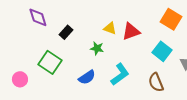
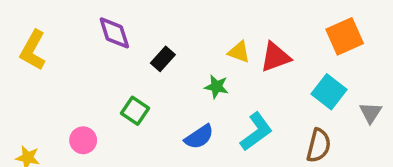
orange square: (171, 19) -> (345, 36), turned 35
green square: (50, 62) -> (135, 111), size x0.7
brown semicircle: (156, 82) -> (319, 145), turned -144

